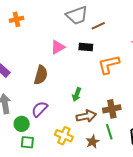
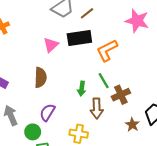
black rectangle: (86, 47) -> (79, 38), size x1.6
brown arrow: (86, 116) -> (97, 108), turned 114
green line: (109, 132) -> (104, 81), moved
brown star: (93, 142) -> (132, 125), moved

